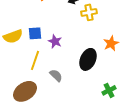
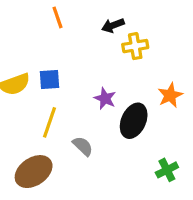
purple star: (55, 41) -> (105, 98), moved

